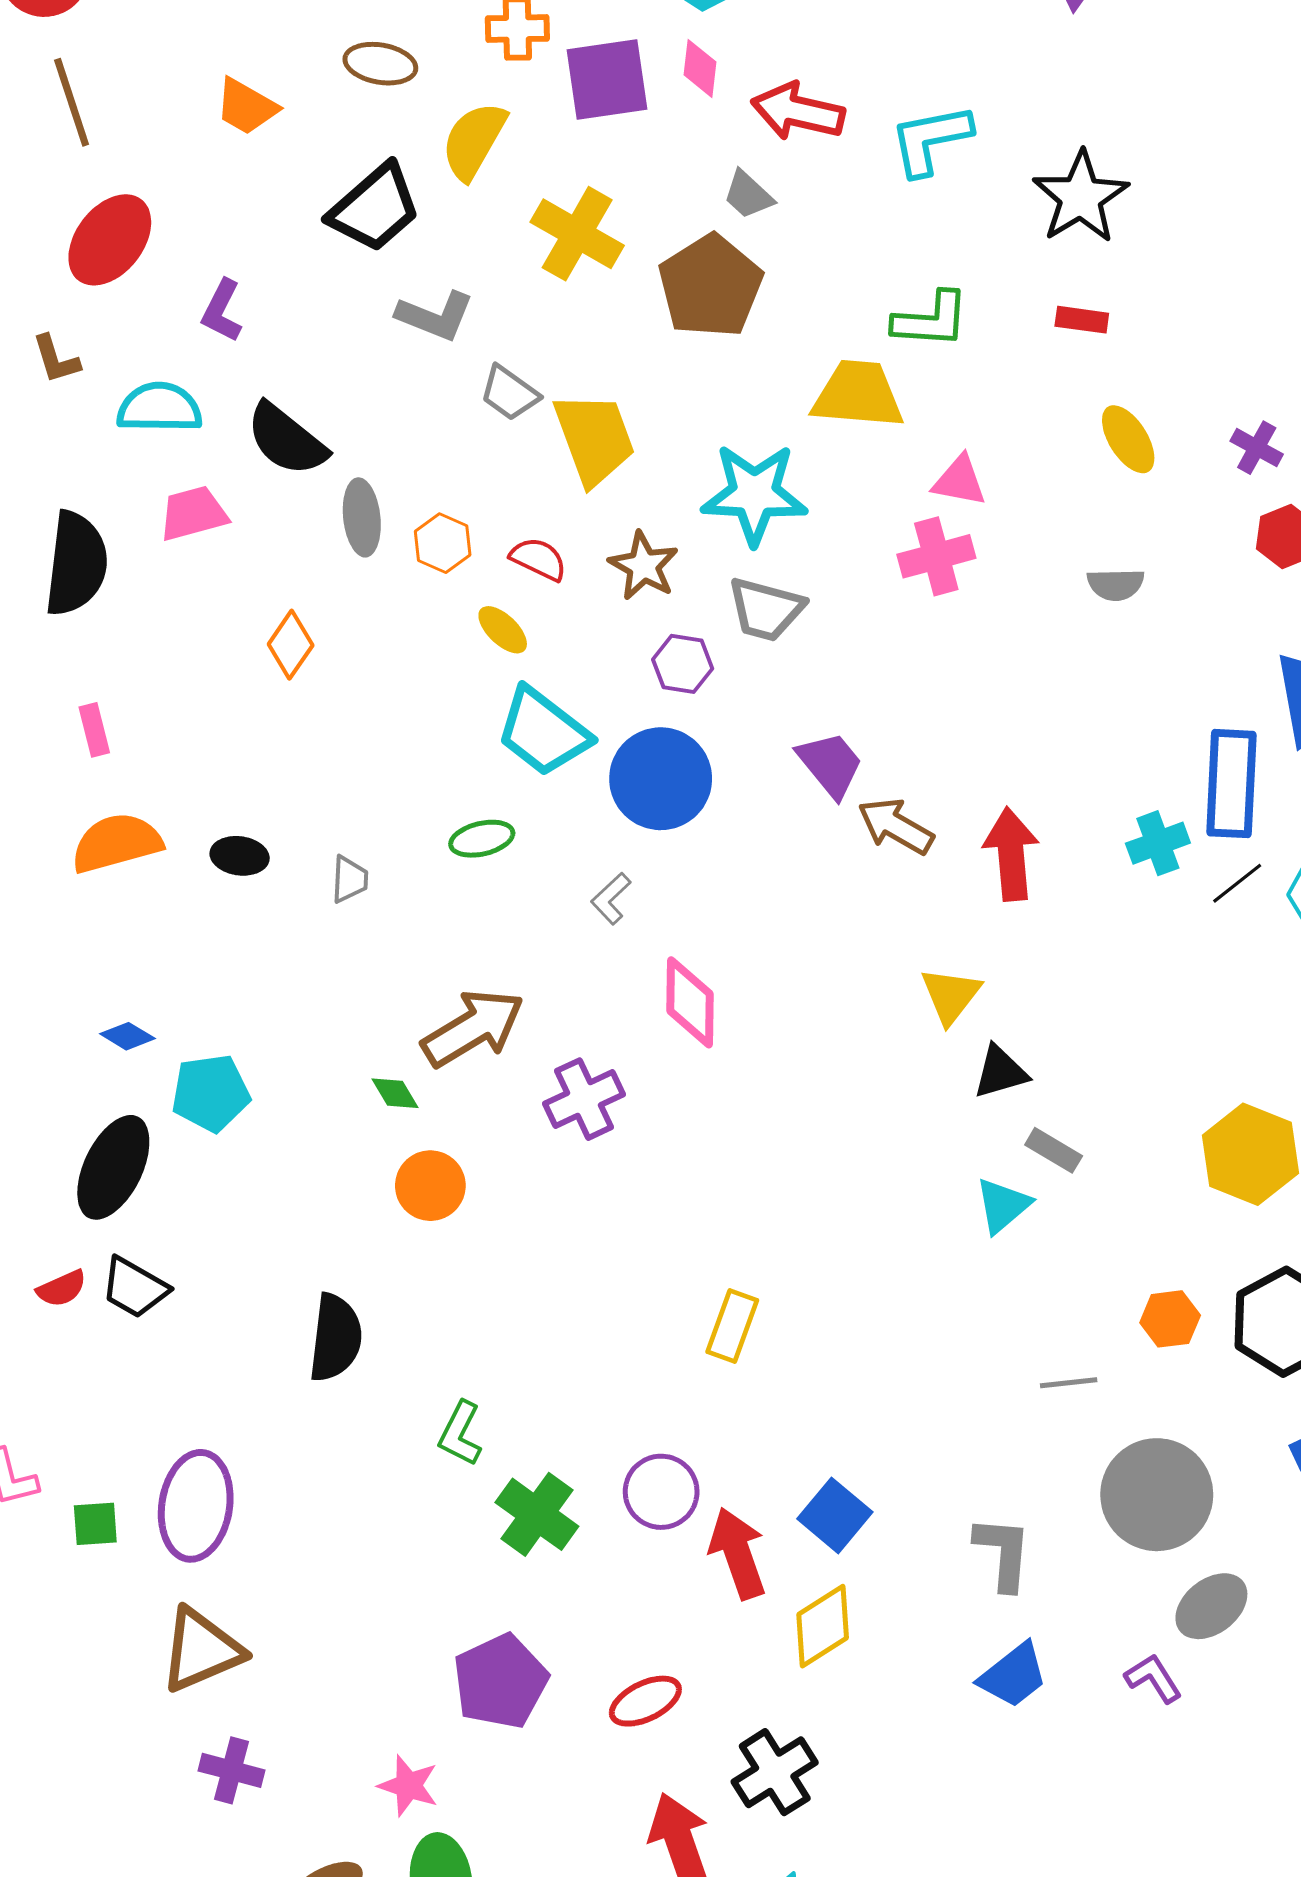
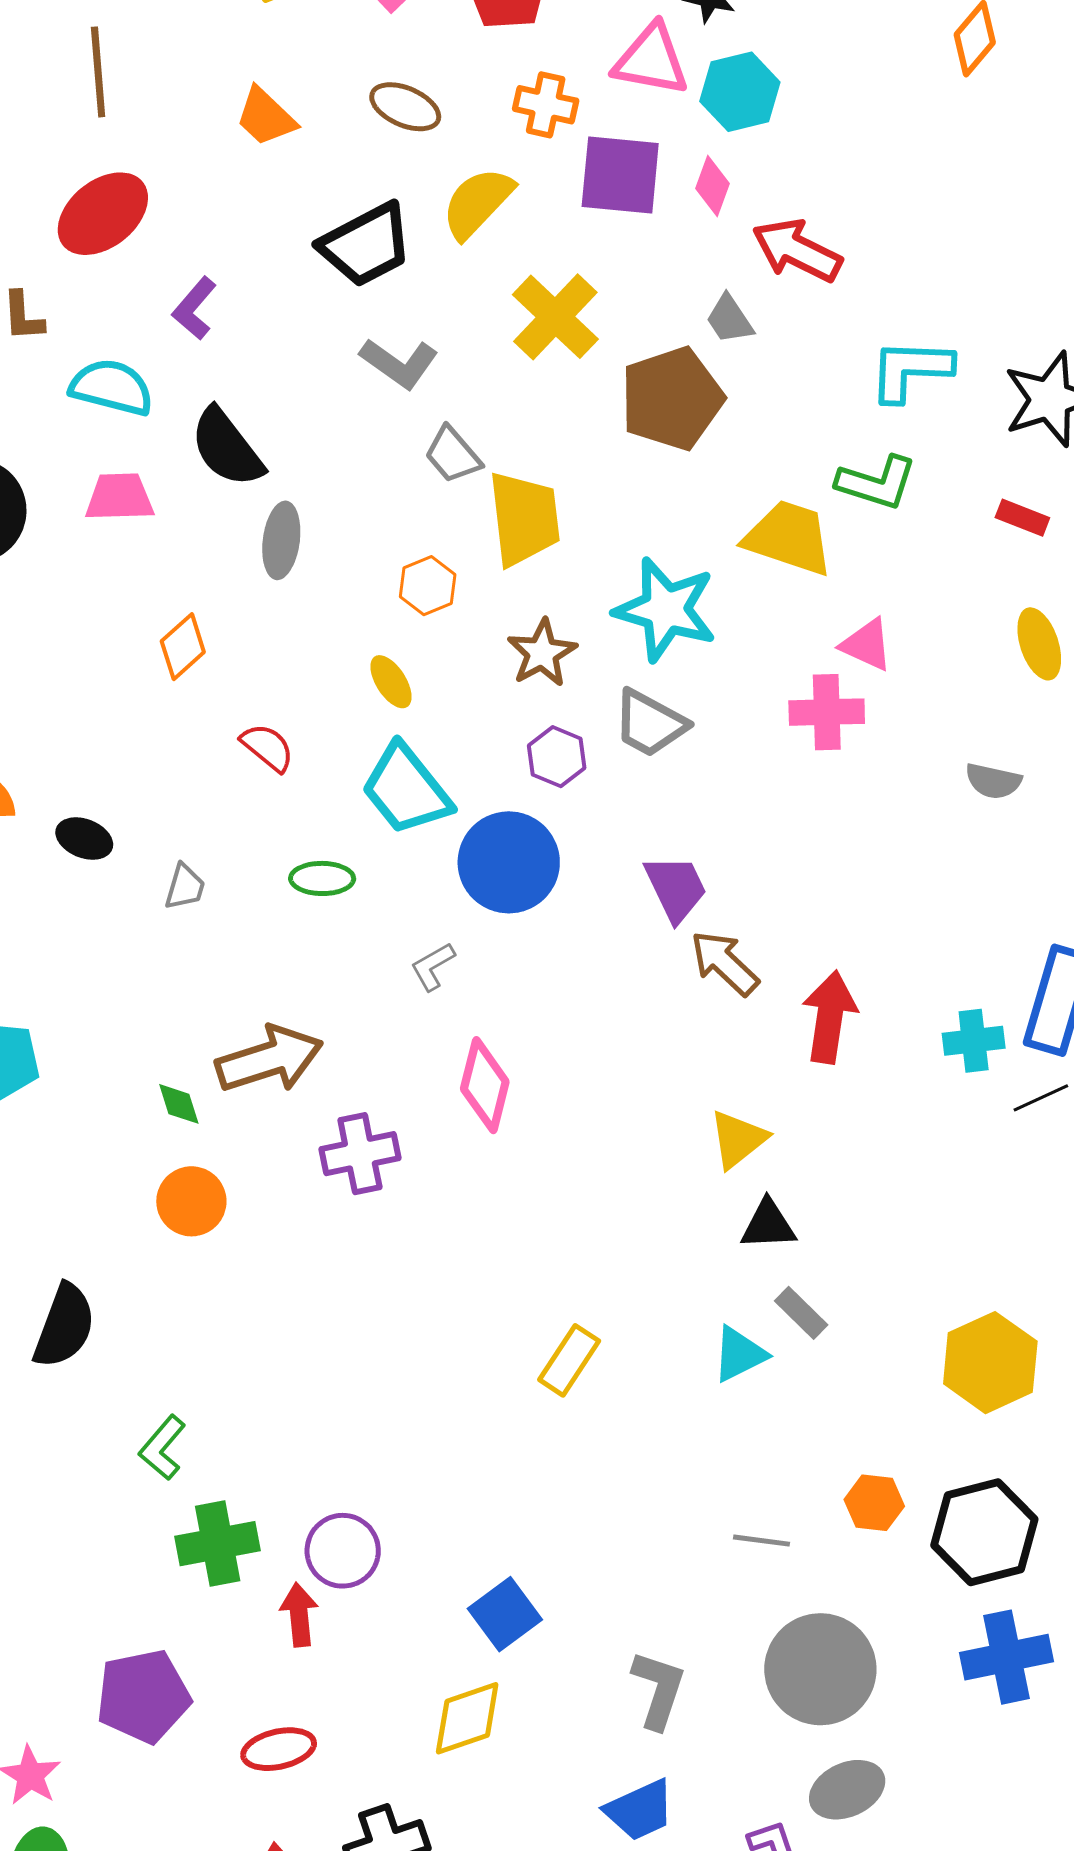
cyan L-shape: (931, 140) -> (910, 370), moved
orange hexagon: (443, 543) -> (428, 586), moved
red semicircle: (539, 559) -> (268, 747), moved
yellow rectangle: (732, 1326) -> (569, 1360), moved
green cross: (537, 1514) -> (218, 1544), turned 30
red arrow: (738, 1553) -> (299, 1615), moved, size x0.7

